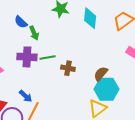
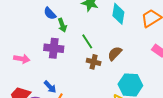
green line: (48, 57) -> (87, 41), moved, turned 63
brown semicircle: (101, 74) -> (115, 53), moved

